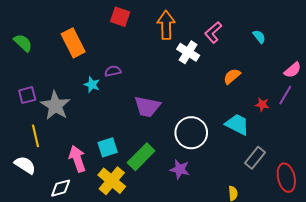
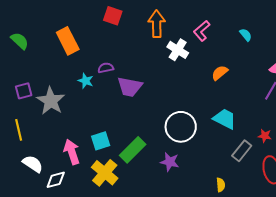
red star: (262, 104) -> (265, 136), moved
purple trapezoid: (147, 107) -> (130, 87), moved
yellow line: (36, 136) -> (19, 130), moved
white semicircle: (25, 165) -> (33, 164), moved

